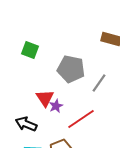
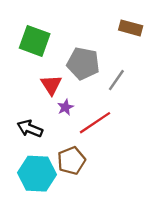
green square: (30, 50) -> (35, 41), size x1.5
red triangle: (45, 98) -> (51, 85), moved

